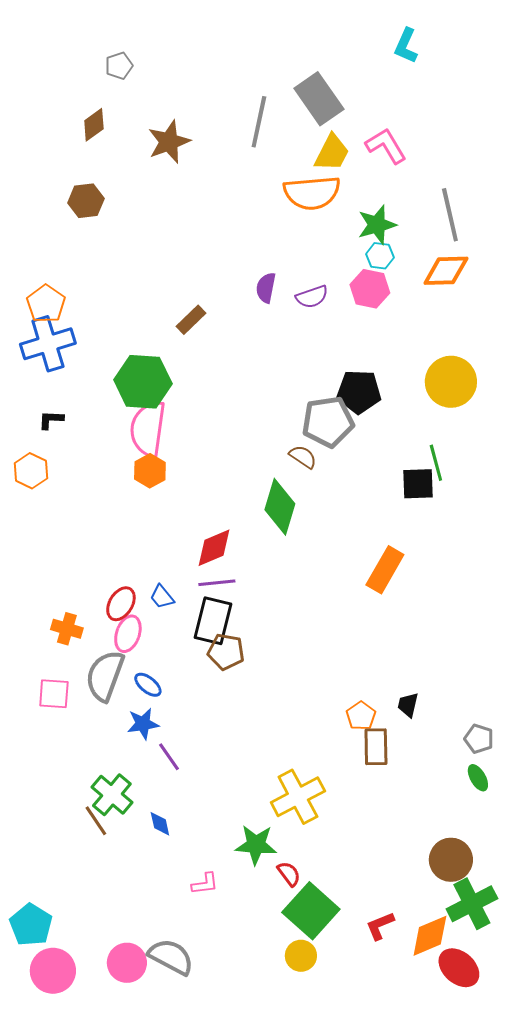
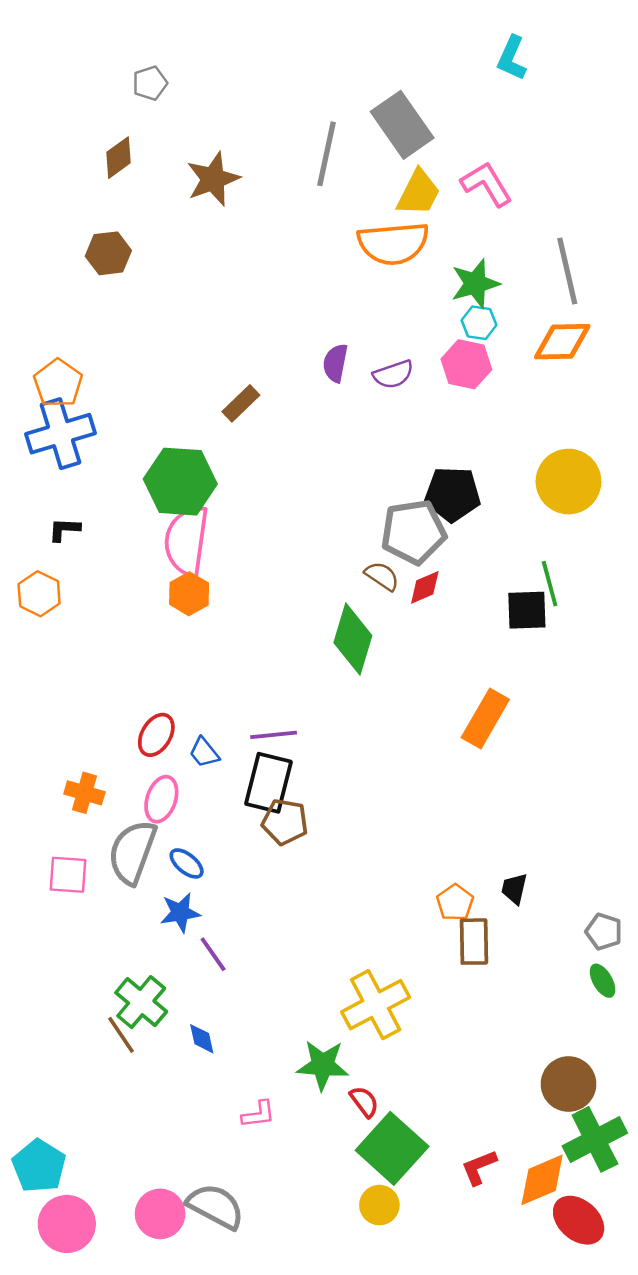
red diamond: (214, 548) -> (425, 587), moved, size x0.7
red ellipse: (121, 604) -> (156, 735), moved

